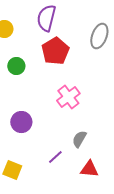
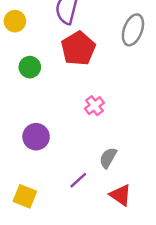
pink cross: (68, 97) -> (94, 106), size x0.7
red triangle: (89, 169) -> (120, 195), turned 30

